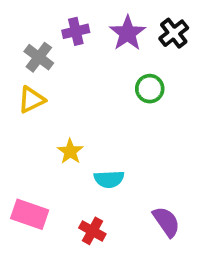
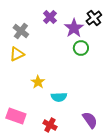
purple cross: (76, 31) -> (50, 17), moved, turned -32
purple star: (128, 33) -> (74, 28), moved

